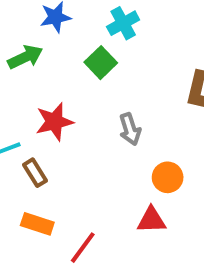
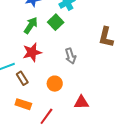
green arrow: (25, 57) -> (31, 25), moved, turned -30
orange circle: (168, 177) -> (55, 84), moved

